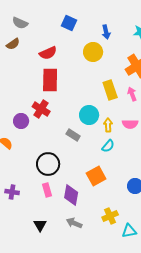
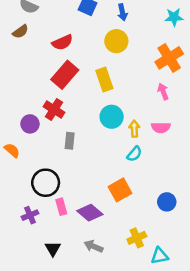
blue arrow: (106, 32) -> (122, 12), moved
red rectangle: (50, 80) -> (65, 75), turned 40
yellow rectangle: (110, 90) -> (104, 80), moved
gray rectangle: (73, 135) -> (70, 141), moved, turned 64
black circle: (48, 164) -> (46, 183), moved
purple cross: (12, 192) -> (30, 215), moved, turned -32
purple diamond: (71, 195) -> (90, 213), turned -60

